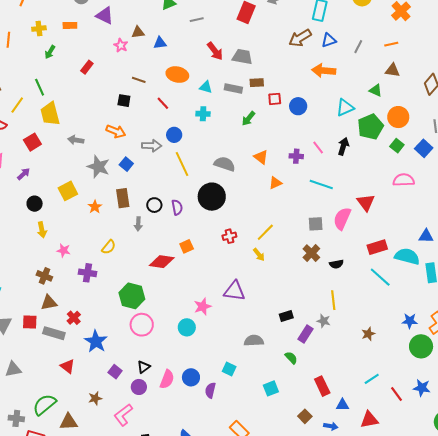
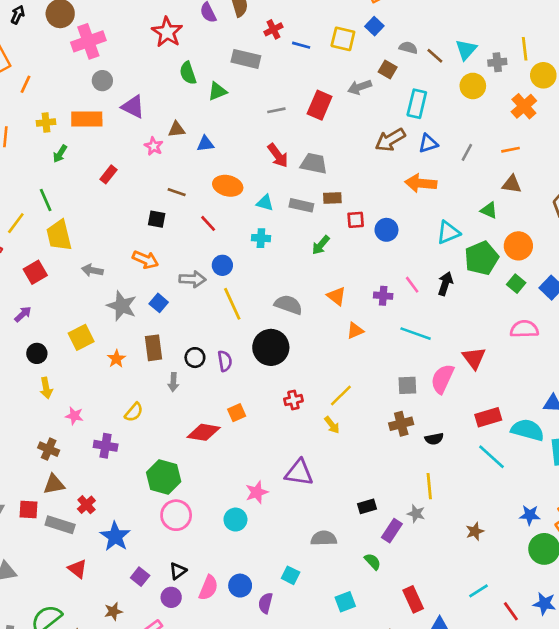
gray line: (197, 20) -> (276, 110), moved
orange rectangle: (70, 25) -> (87, 119), size x1.6
brown cross: (311, 253) -> (401, 424), turned 30

